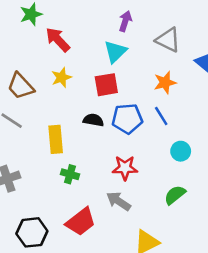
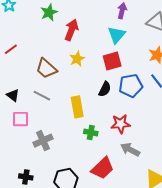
red arrow: (58, 40) -> (71, 30), turned 70
black semicircle: (93, 120) -> (105, 89), turned 112
red star: (125, 168) -> (121, 124), moved

